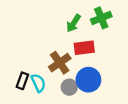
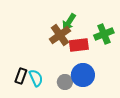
green cross: (101, 18) -> (104, 34), moved
brown cross: (60, 63) -> (60, 35), moved

